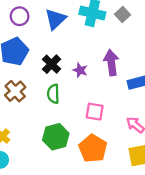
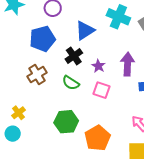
blue triangle: (55, 19) -> (85, 30), moved
green semicircle: (53, 94) -> (71, 83), turned -66
pink square: (95, 112) -> (101, 90), moved

